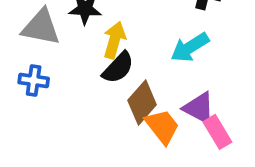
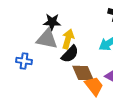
gray triangle: (41, 27) -> (47, 39), moved
brown diamond: (142, 103) -> (83, 73), turned -65

